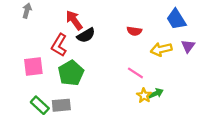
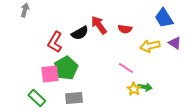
red arrow: (74, 20) -> (99, 25), moved
purple triangle: (188, 46) -> (175, 43), turned -32
pink square: (33, 66) -> (50, 74), moved
green arrow: (156, 93) -> (145, 87), turned 32
gray rectangle: (61, 105) -> (74, 98), moved

